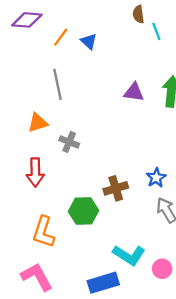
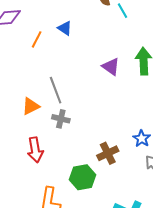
orange line: (61, 37) -> (37, 39), moved
gray line: (57, 84) -> (56, 90), moved
purple triangle: (134, 92) -> (111, 67), turned 36

